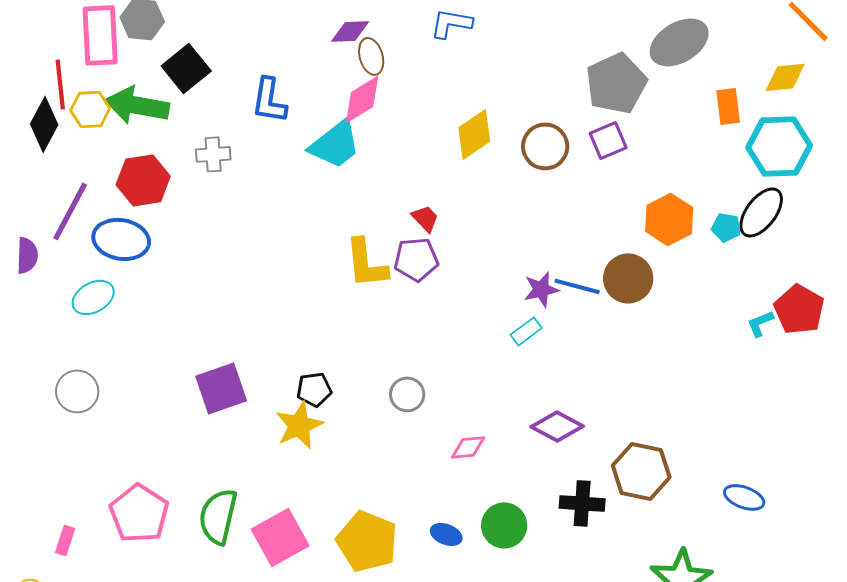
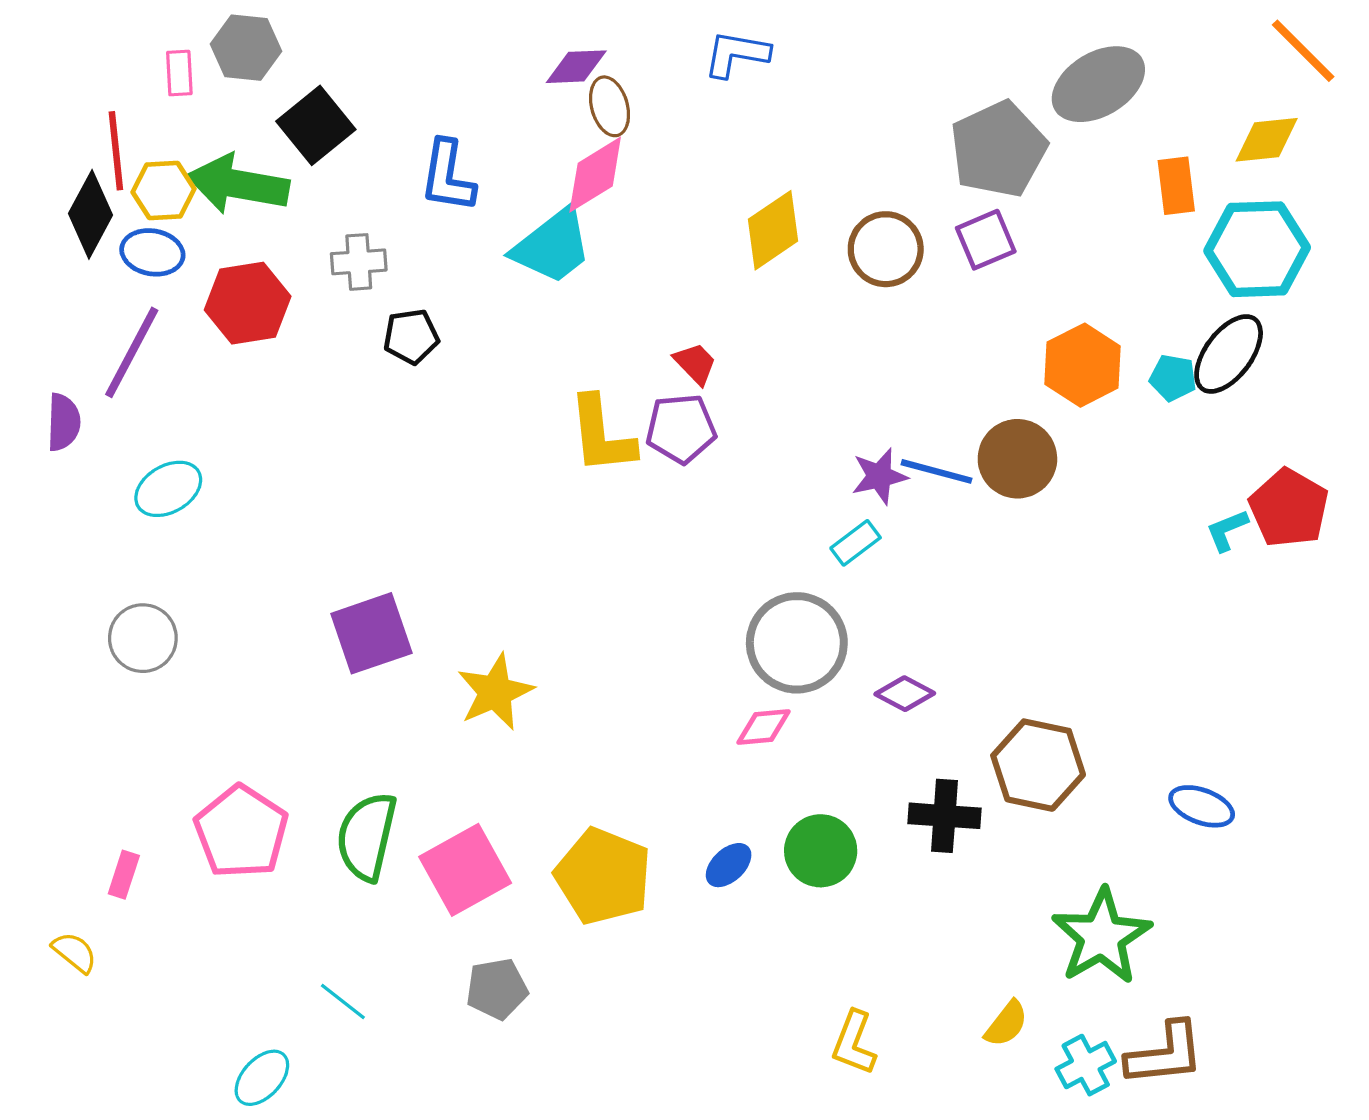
pink rectangle: (100, 35) -> (179, 73), size x0.5
blue ellipse: (121, 239) -> (152, 252), moved, size x0.7
black pentagon: (314, 389) -> (411, 337), moved
gray circle: (407, 394) -> (797, 643), moved, size x1.8
purple diamond: (557, 426) -> (905, 694), size x0.7
blue ellipse: (446, 534) -> (729, 865), turned -64

